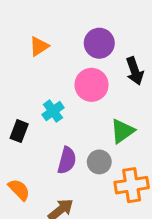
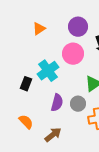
cyan cross: (53, 111) -> (48, 71), size x1.5

